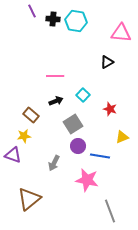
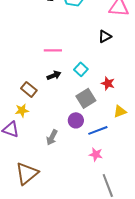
gray square: (73, 124) -> (86, 98), moved
blue line: (100, 156) -> (98, 130), turned -30
pink star: (87, 180) -> (96, 154), moved, size x0.6

